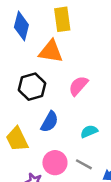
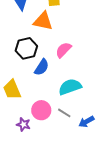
blue semicircle: (50, 122) -> (42, 67), moved
cyan semicircle: (89, 131) -> (70, 87), size x1.6

